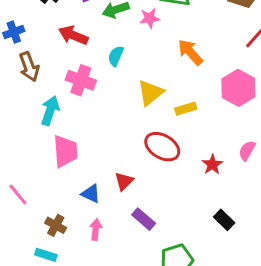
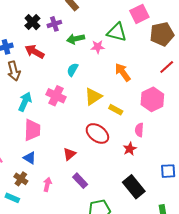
red arrow: (73, 35) -> (35, 52), moved
pink cross: (81, 80) -> (56, 96), moved
yellow rectangle: (186, 109) -> (116, 110), turned 40
pink semicircle: (247, 151) -> (139, 130), moved, turned -32
blue triangle: (91, 194) -> (30, 158), moved
black rectangle: (224, 220) -> (134, 187), size x1.6

